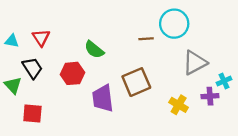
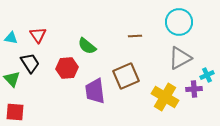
cyan circle: (174, 24) -> (179, 22), moved
yellow cross: (179, 105) -> (165, 97), size x1.5
red square: (32, 113) -> (15, 112), moved

